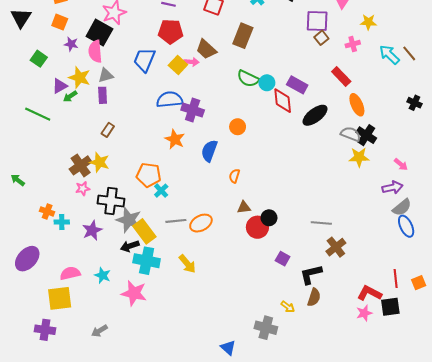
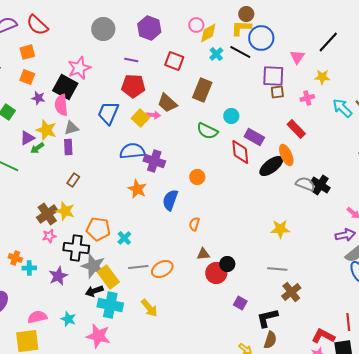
brown square: (321, 38) -> (277, 92), turned 32
cyan circle: (267, 83) -> (231, 116), moved
orange ellipse: (357, 105) -> (286, 155), moved
yellow star: (359, 157) -> (280, 229), moved
orange pentagon: (149, 175) -> (98, 229), moved

